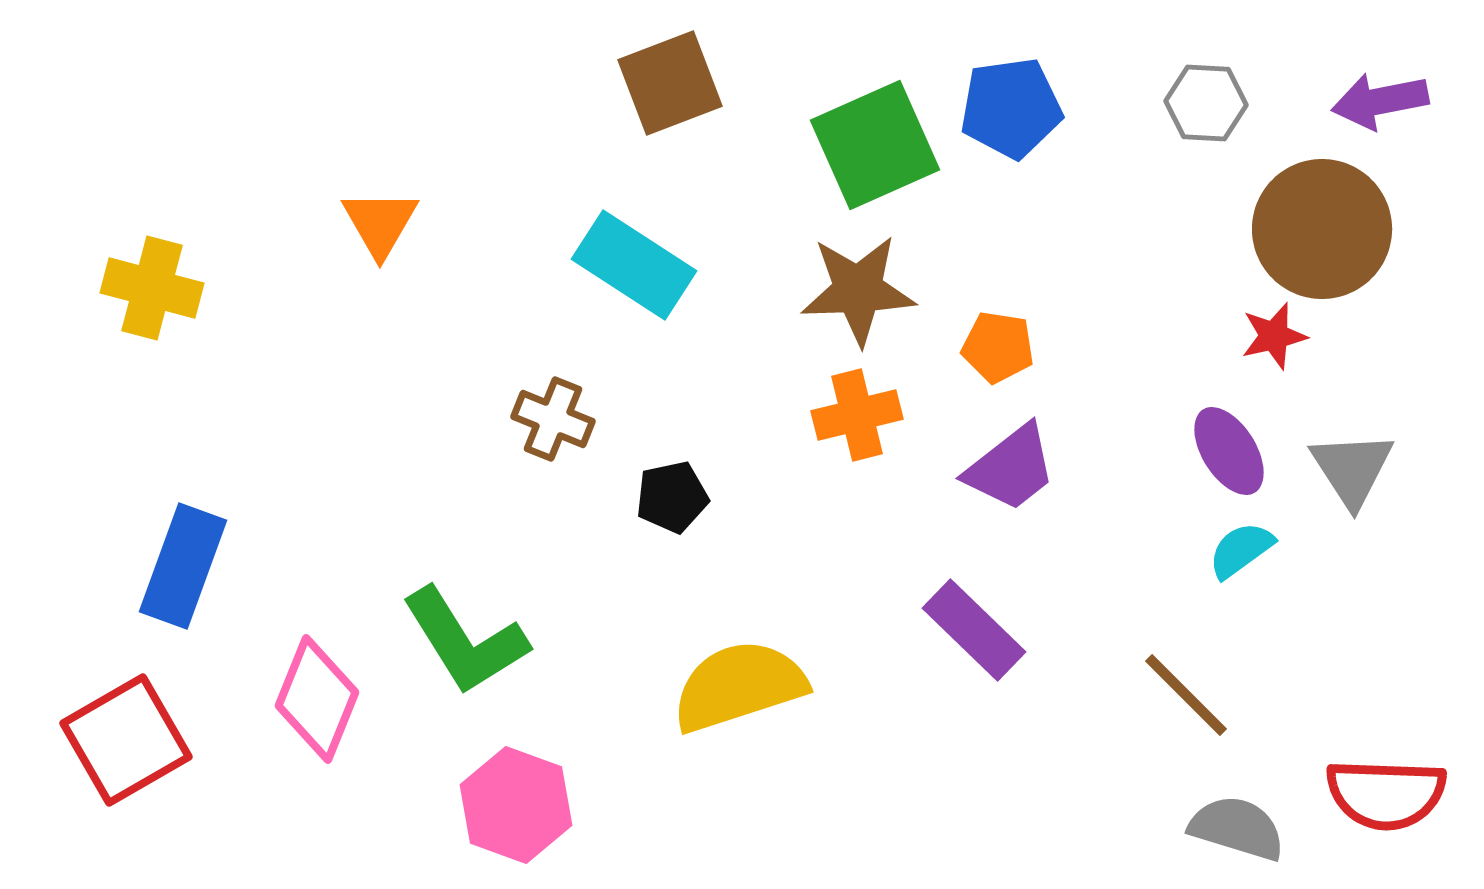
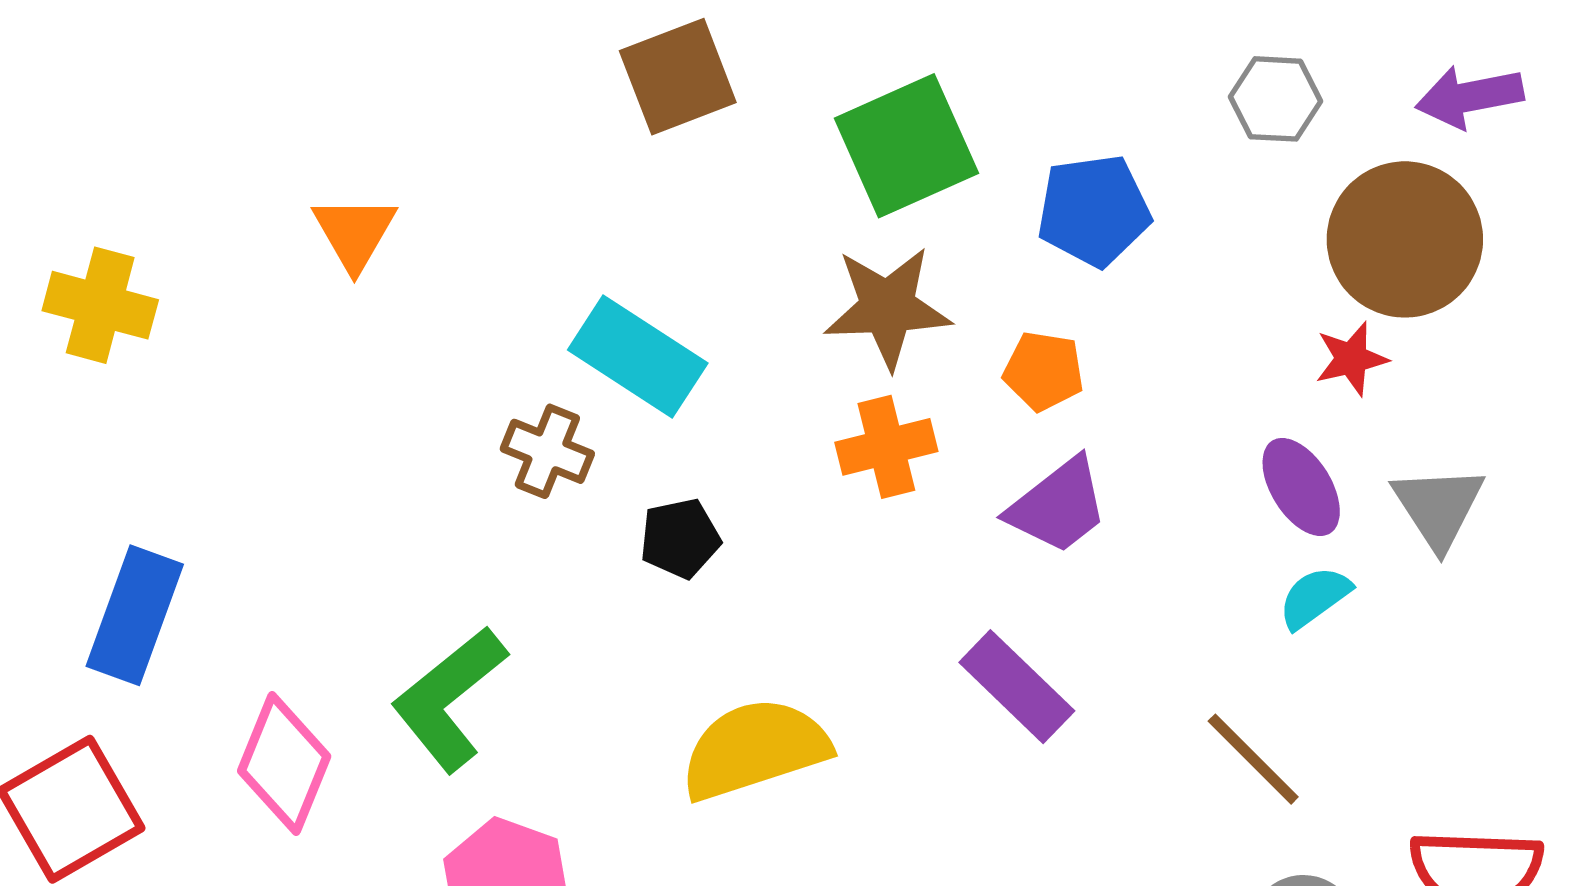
blue pentagon: (1011, 108) -> (1094, 210), moved
cyan rectangle: (634, 265) -> (638, 357), moved
green L-shape: (465, 641) -> (449, 699), turned 83

